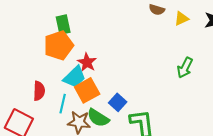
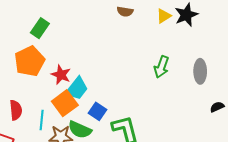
yellow triangle: (181, 19) -> (164, 16), moved
green rectangle: (63, 25) -> (40, 28), moved, turned 54
cyan trapezoid: (74, 77) -> (77, 89), moved

